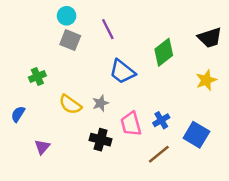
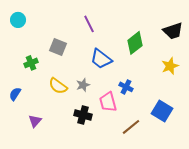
cyan circle: (67, 16) -> (18, 20), moved
gray square: (70, 40) -> (58, 47), moved
blue cross: (161, 120) -> (126, 87), moved, turned -32

